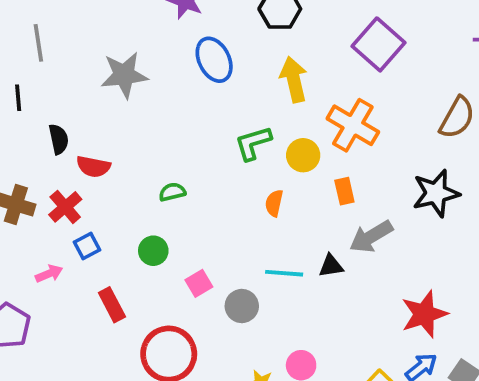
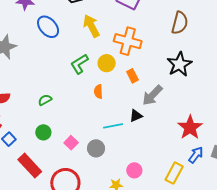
red rectangle: (112, 305) -> (30, 166), size x1.4

